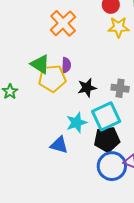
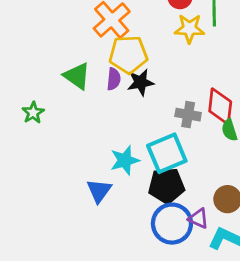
yellow pentagon: (52, 78) -> (128, 55), moved
black star: (87, 88) -> (141, 82), moved
blue triangle: (59, 145) -> (99, 191), turned 48

